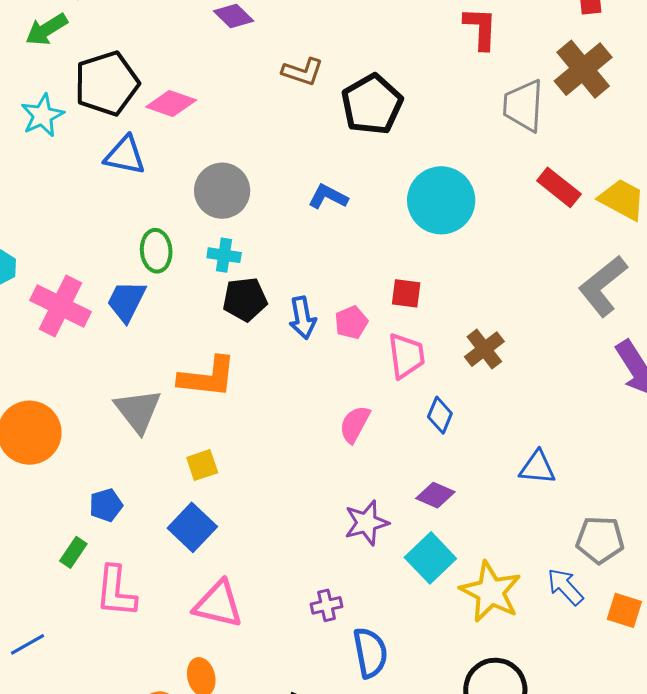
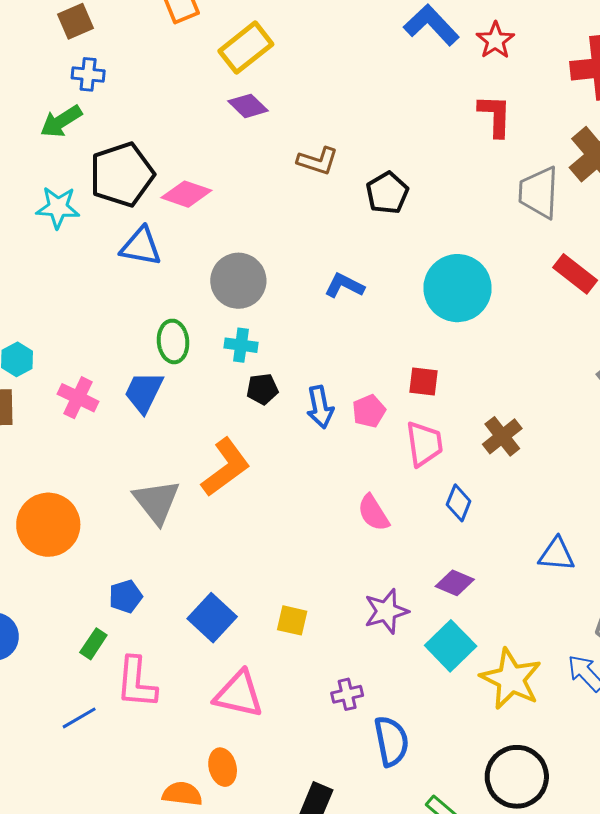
black pentagon: (372, 104) -> (387, 193), size x0.7
cyan star: (42, 115) -> (58, 207), turned 30
black pentagon: (245, 299) -> (262, 389), size x0.7
pink cross: (61, 306) -> (78, 398), size x0.7
orange L-shape: (207, 377) -> (226, 467), turned -42
pink semicircle: (355, 424) -> (373, 513), turned -60
yellow square: (202, 465) -> (292, 620), moved, turned 32
blue line: (28, 644) -> (79, 718), moved

